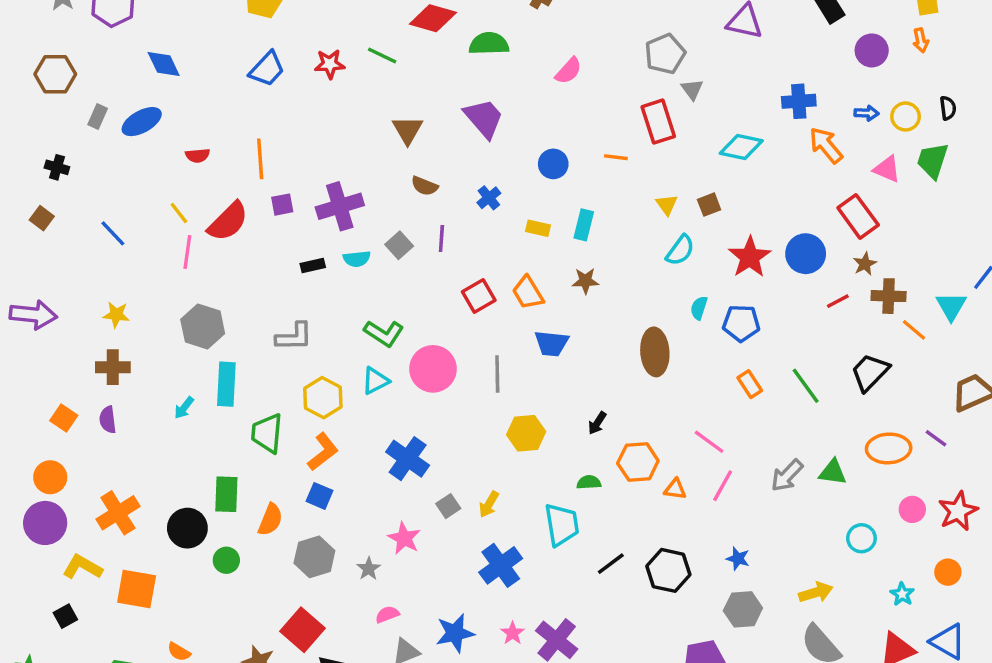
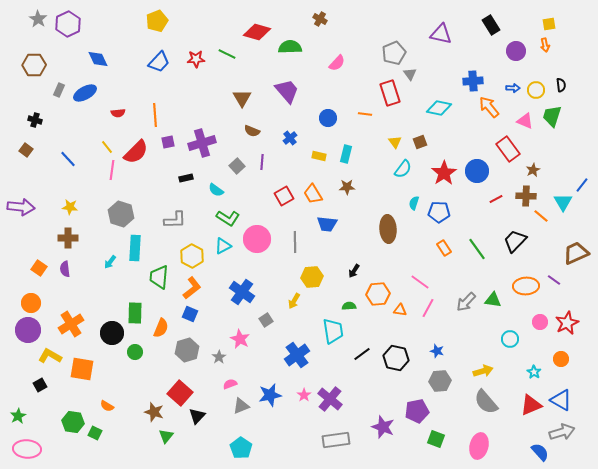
cyan semicircle: (357, 259) -> (216, 190), moved, turned 42
brown star: (865, 264) -> (533, 170), moved
yellow arrow: (489, 504) -> (294, 301), moved

